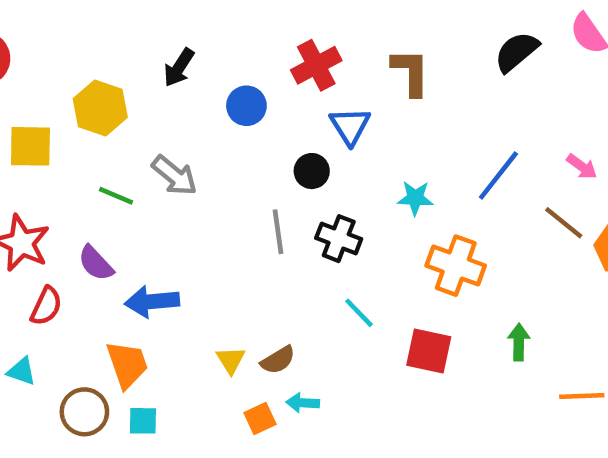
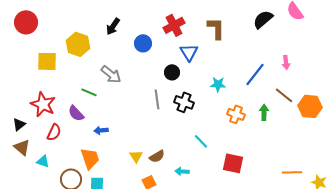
pink arrow: (582, 167) -> (286, 62), moved, turned 48
green line: (116, 196) -> (89, 92), moved
orange cross: (456, 266) -> (236, 114), size x0.7
blue arrow: (152, 302) -> (101, 130), size x0.6
cyan line: (359, 313) -> (201, 141), moved
green arrow: (519, 342) -> (264, 112), moved
red square: (429, 351) -> (233, 163), moved
cyan arrow: (303, 403) -> (182, 171), moved

